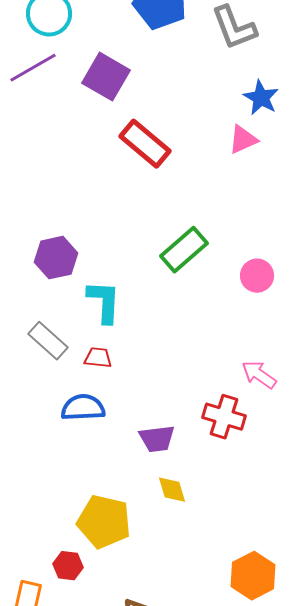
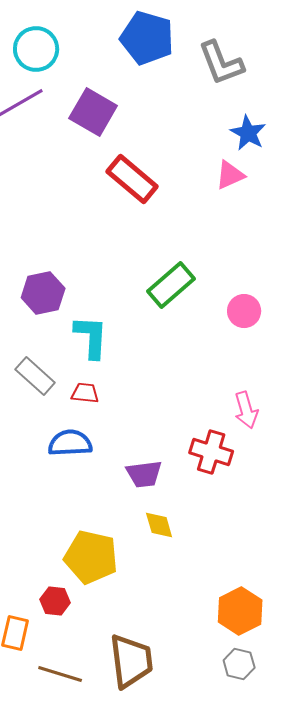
pink arrow: (259, 375) -> (246, 410), turned -141

